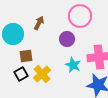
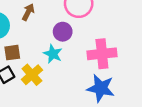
cyan star: (73, 65) -> (53, 54), moved

